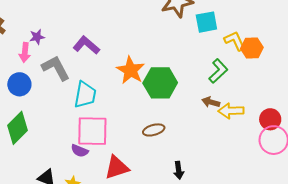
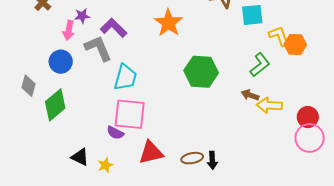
purple L-shape: (86, 45) -> (114, 28), moved
orange star: (131, 70) -> (168, 23), moved
brown ellipse: (154, 130) -> (192, 158), moved

